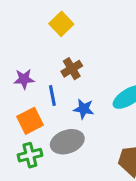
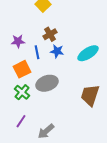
blue star: (84, 109) -> (57, 51), moved
green cross: (30, 155) -> (22, 92), turned -35

